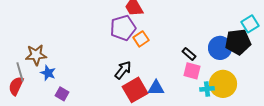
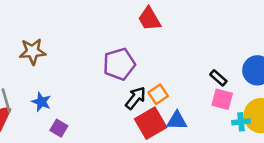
purple pentagon: (123, 28) -> (119, 64), moved
orange square: (141, 39) -> (158, 94), moved
brown star: (36, 55) -> (32, 52), moved

